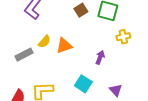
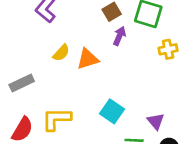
gray rectangle: (24, 55) -> (22, 83), moved
purple arrow: (100, 57) -> (119, 36), moved

